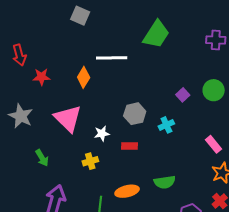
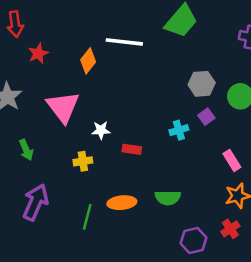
red star: (42, 77) -> (38, 53), turned -30
purple square: (183, 95) -> (206, 117), moved
gray hexagon: (135, 114) -> (202, 84), moved

